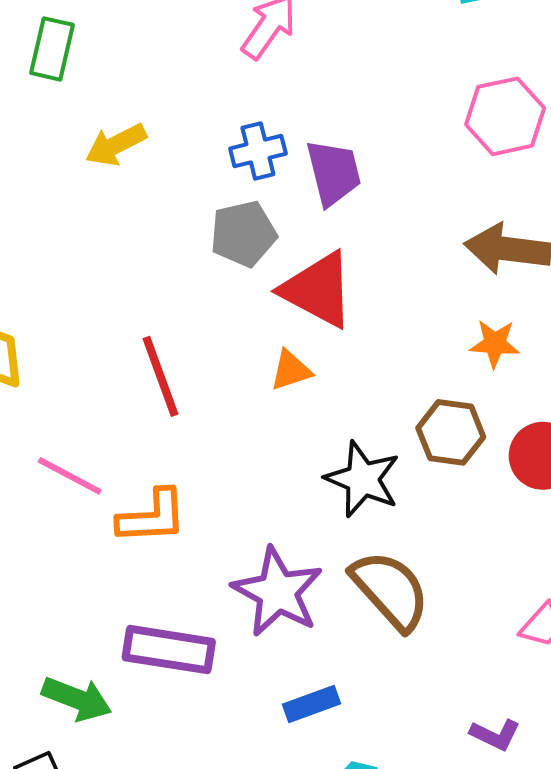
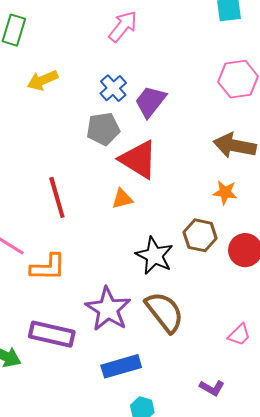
blue cross: (258, 151) -> (113, 88), turned -32
purple trapezoid: (334, 173) -> (150, 102), turned -132
blue rectangle: (311, 704) -> (121, 366), size x1.4

